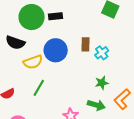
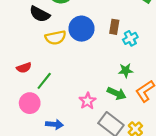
green line: (39, 88) -> (44, 81), moved

